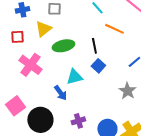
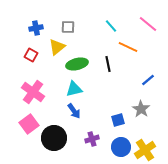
red square: (17, 37) -> (31, 55), turned 32
pink cross: (30, 65) -> (33, 92), moved
blue square: (98, 66) -> (118, 120), moved, turned 32
cyan triangle: (74, 77) -> (74, 89), moved

